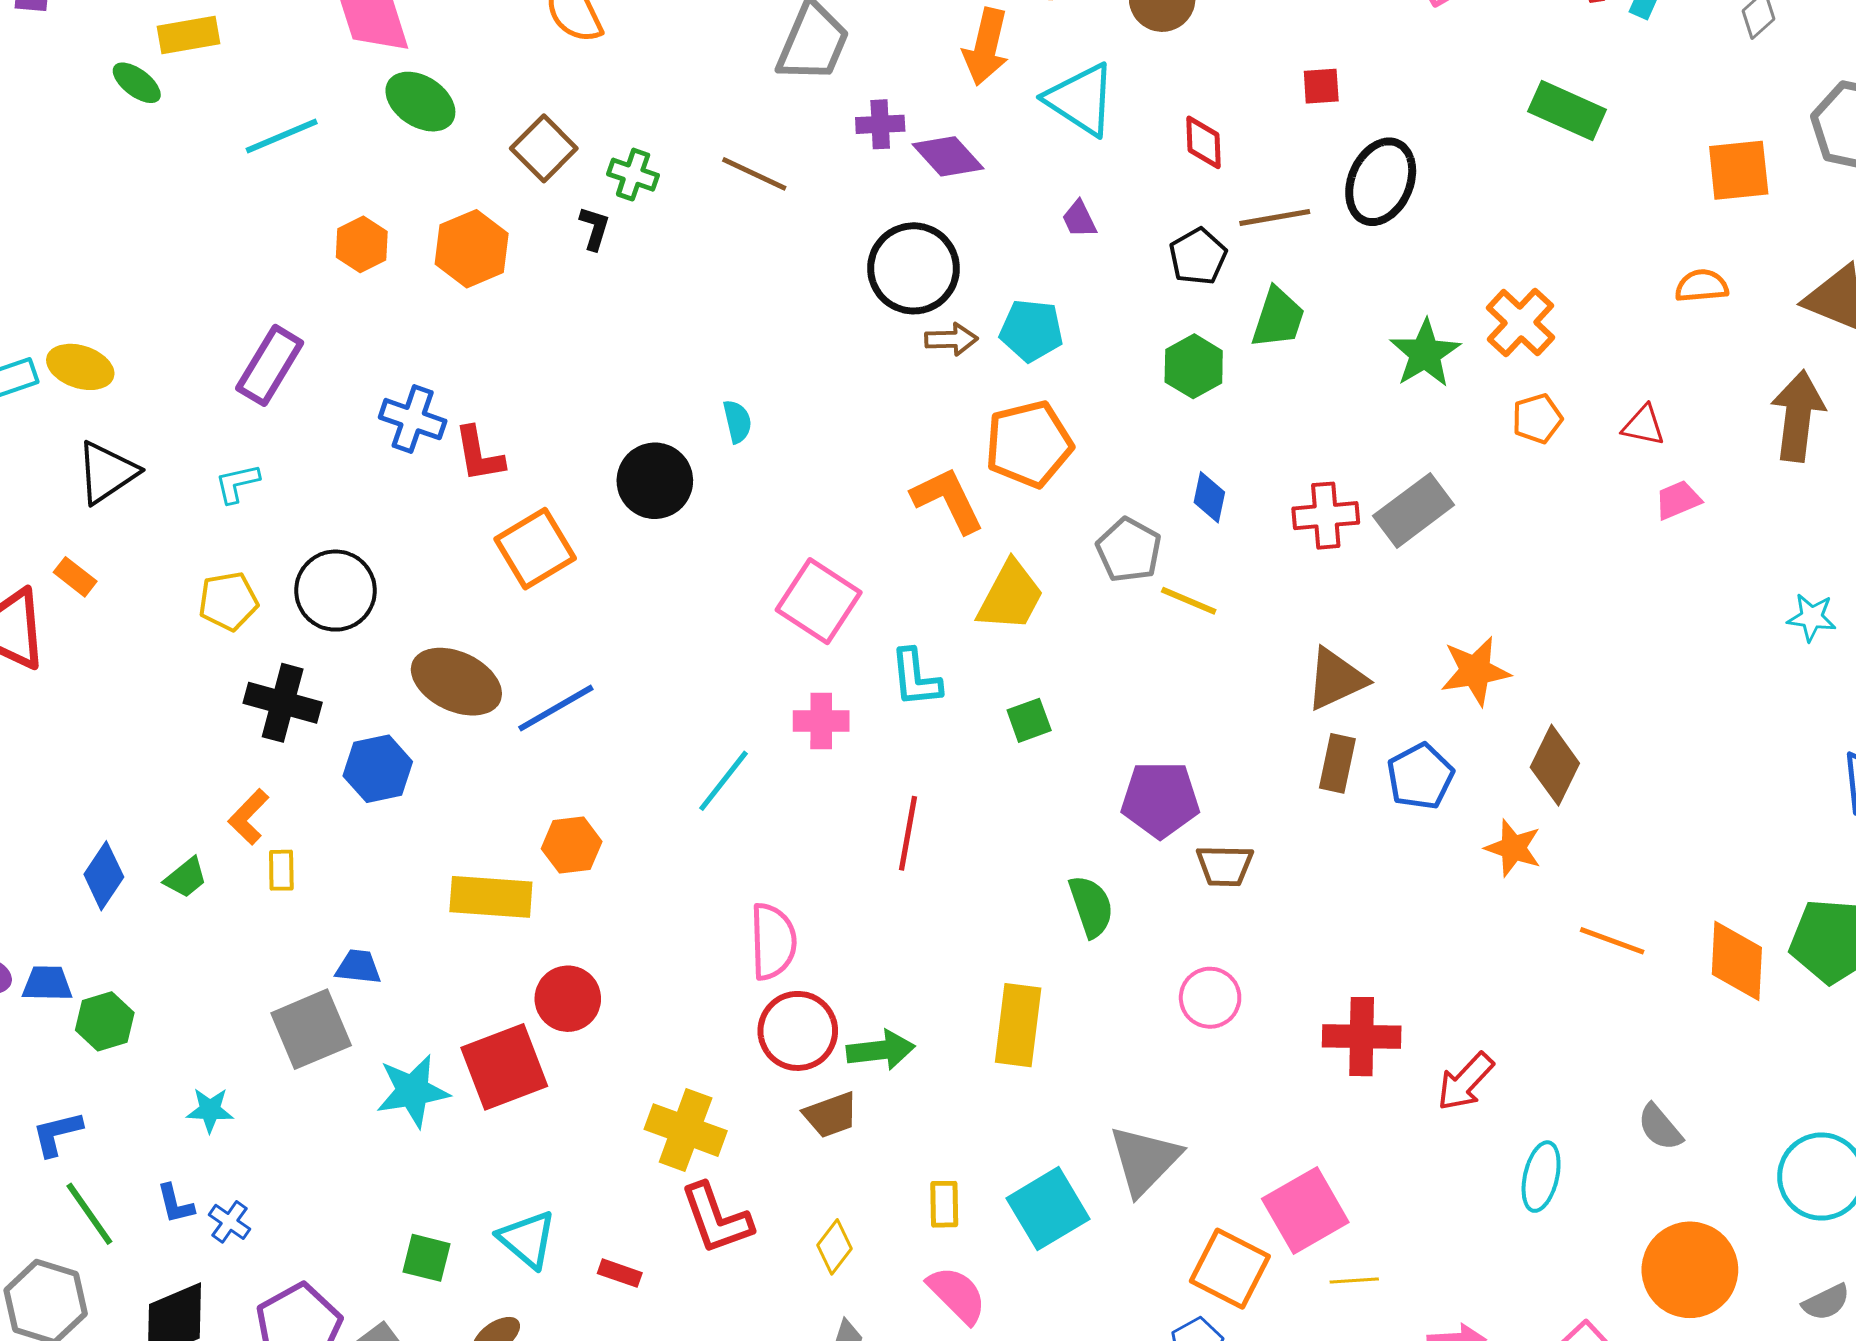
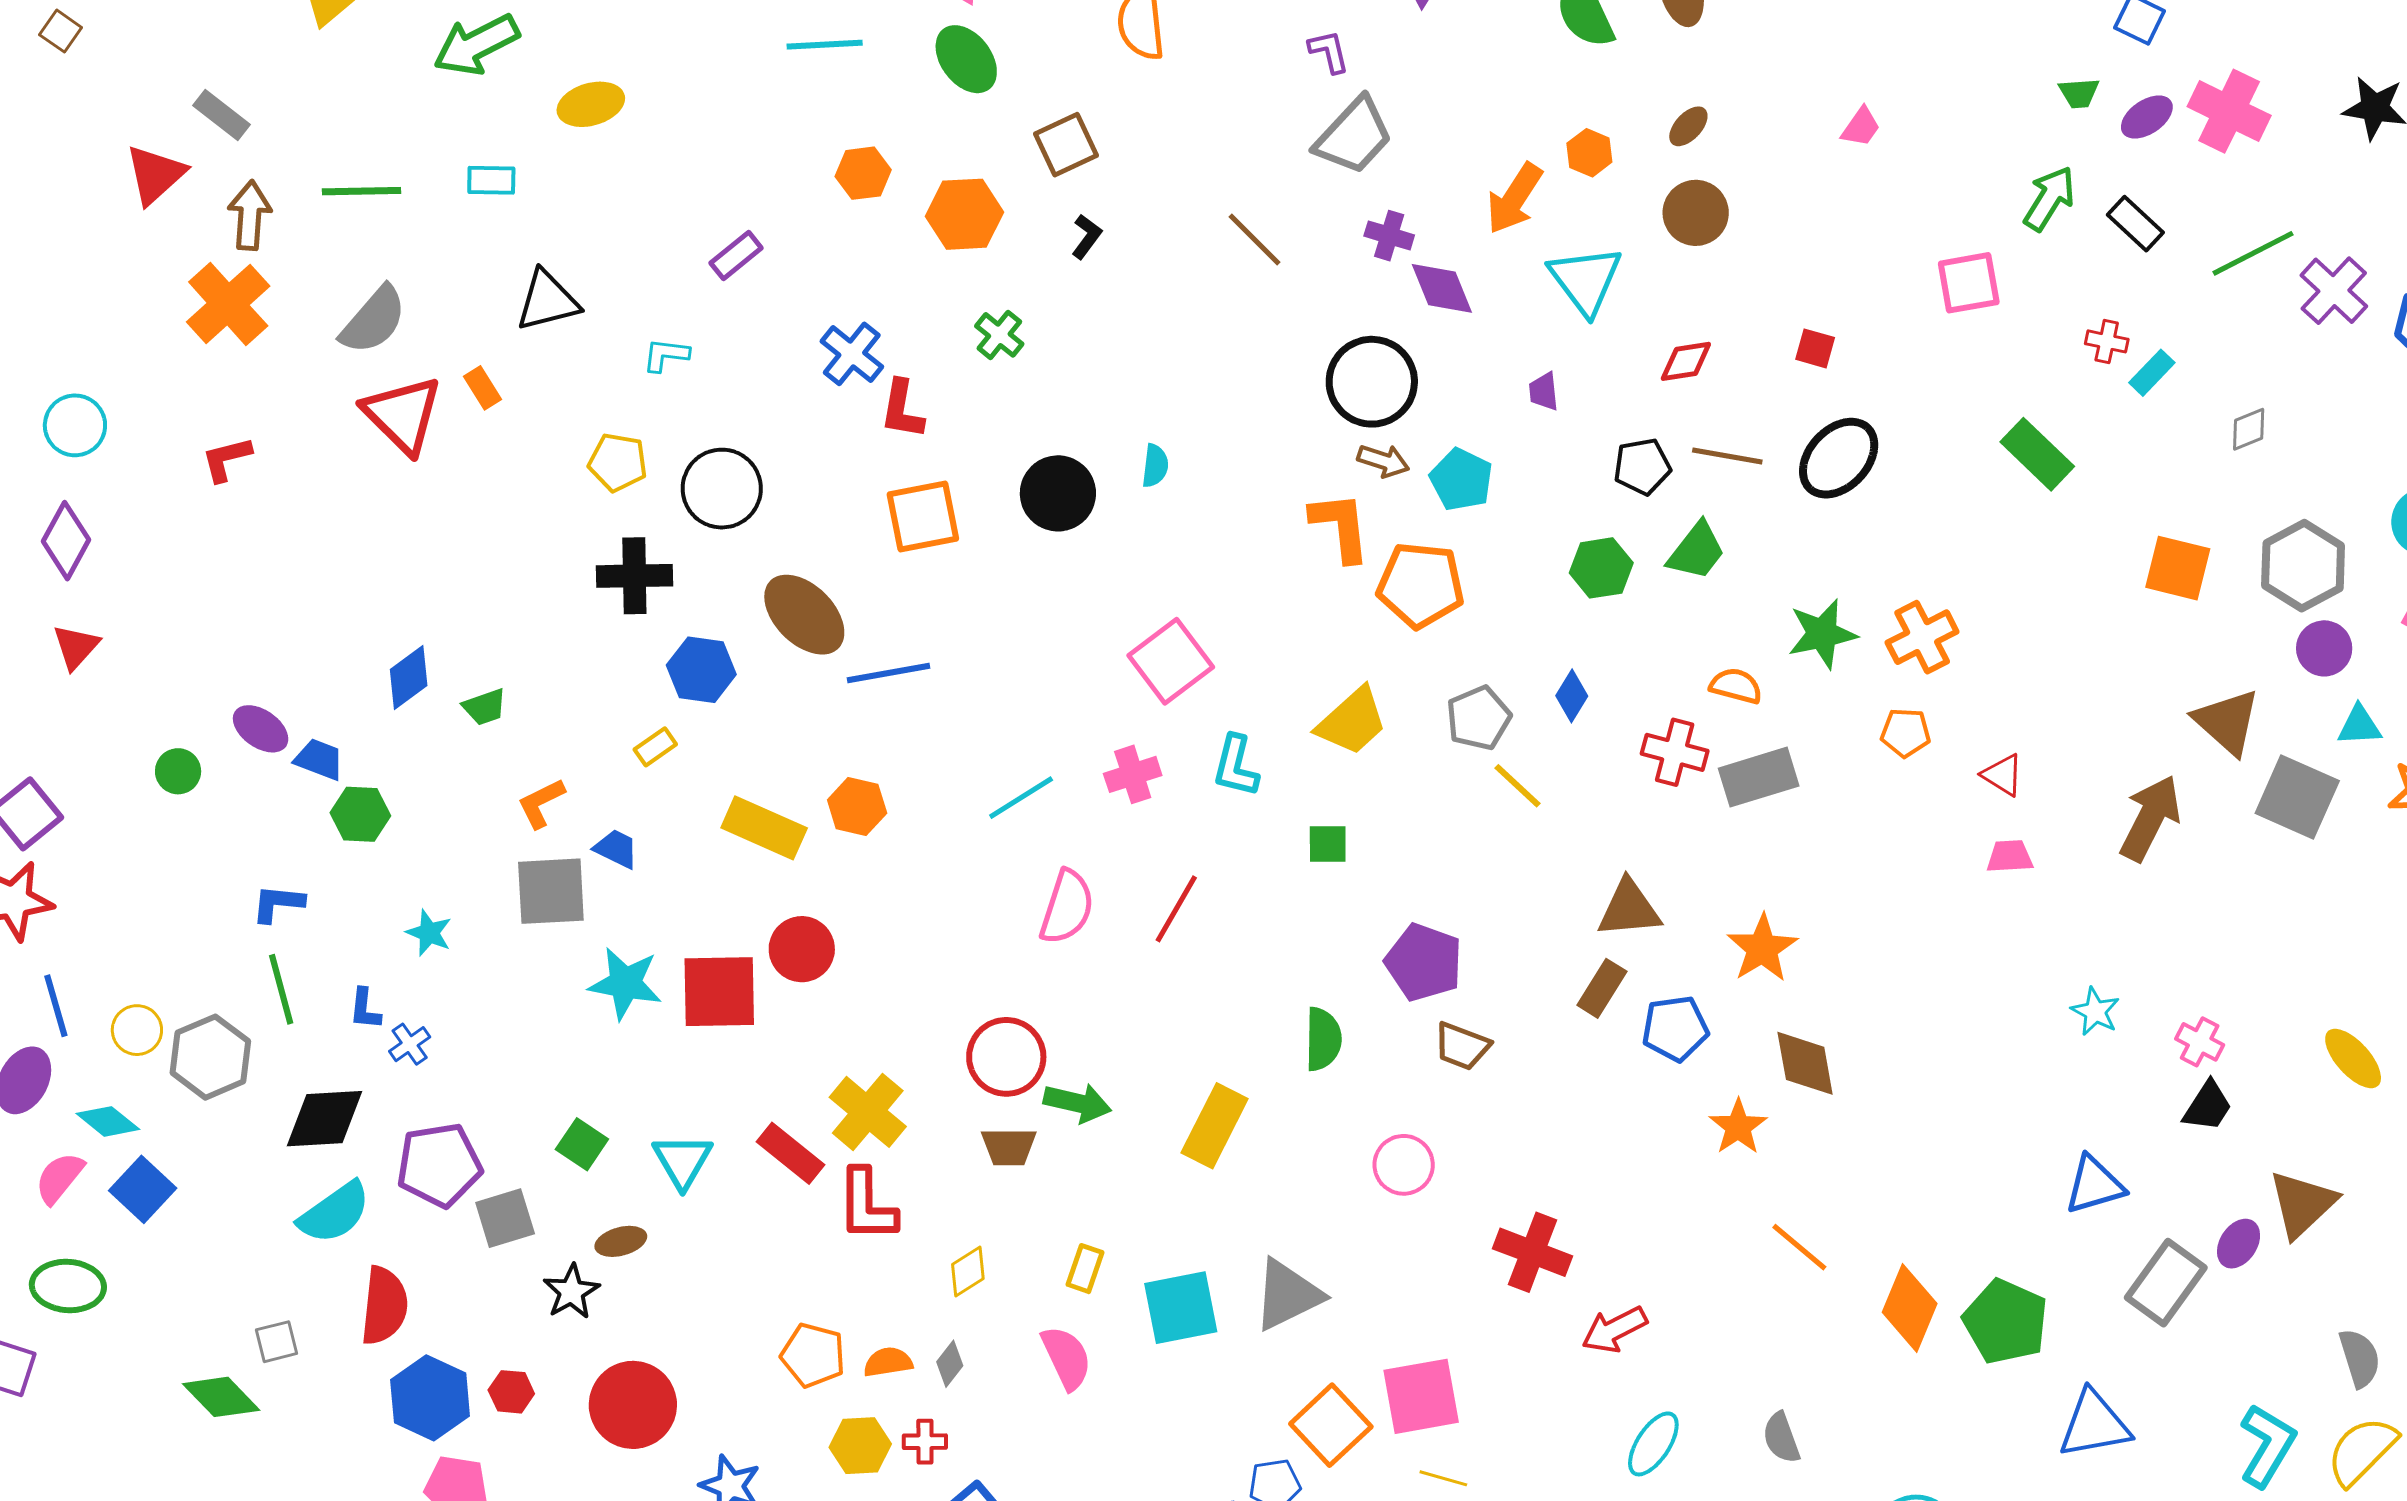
red diamond: (1204, 142) -> (1686, 361), turned 64
green cross: (633, 175) -> (999, 335), moved
orange semicircle: (1702, 286) -> (1736, 686), moved
purple rectangle: (270, 365) -> (736, 256), size x0.7
yellow ellipse: (80, 367) -> (591, 104), moved, turned -54
orange L-shape: (948, 500) -> (1340, 526), moved
orange star: (1475, 671) -> (1762, 948), turned 30
black cross: (283, 703) -> (634, 576), turned -36
pink cross: (821, 721) -> (1133, 774), turned -38
brown diamond: (1555, 765) -> (1805, 1063), turned -56
orange L-shape: (249, 817) -> (541, 803), moved
yellow rectangle: (281, 870) -> (655, 747), moved, turned 36
pink semicircle: (773, 941) -> (1067, 907), moved
red rectangle: (620, 1273) -> (790, 1153), moved, size x1.6

